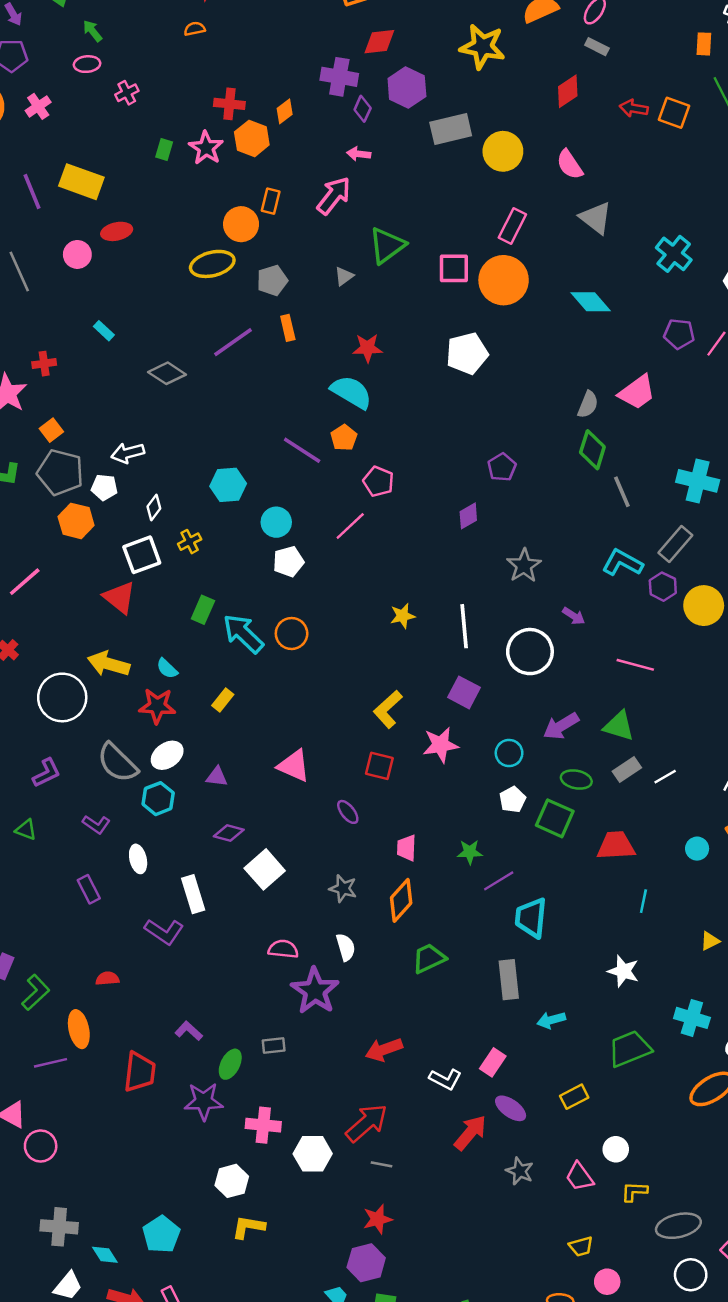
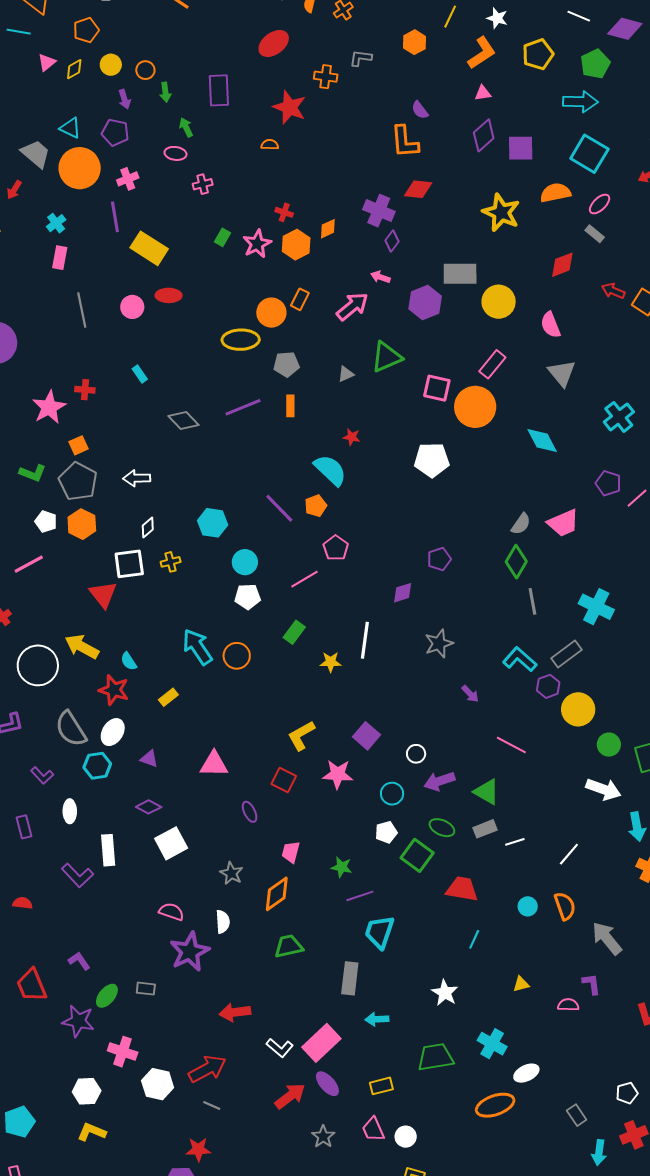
purple hexagon: (407, 88) -> (425, 302), moved
red cross: (229, 104) -> (284, 212), size x0.7
purple line: (32, 192) -> (115, 217), moved
red star: (368, 348) -> (352, 437), size x0.7
white pentagon: (104, 487) -> (46, 522), moved
green rectangle: (203, 610) -> (294, 632), moved
white line: (464, 626) -> (365, 640), moved
white circle: (530, 652) -> (416, 754), moved, size x0.5
white ellipse: (167, 755) -> (113, 732), turned -36
pink triangle: (294, 766) -> (214, 764), turned -36
pink rectangle: (493, 1062) -> (321, 1043), size x1.6
red trapezoid: (140, 1072) -> (32, 985), turned 138
pink trapezoid: (579, 1177) -> (373, 1129), moved

